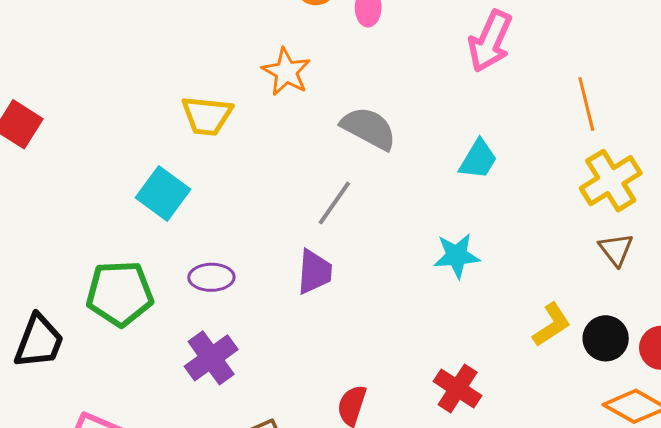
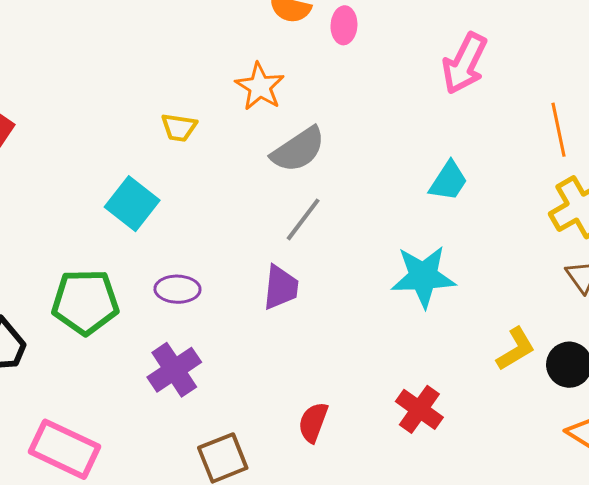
yellow trapezoid: (207, 116) -> (179, 127), size x0.7
gray semicircle: (369, 128) -> (298, 150), moved, turned 116
cyan star: (457, 256) -> (423, 277), size x1.4

